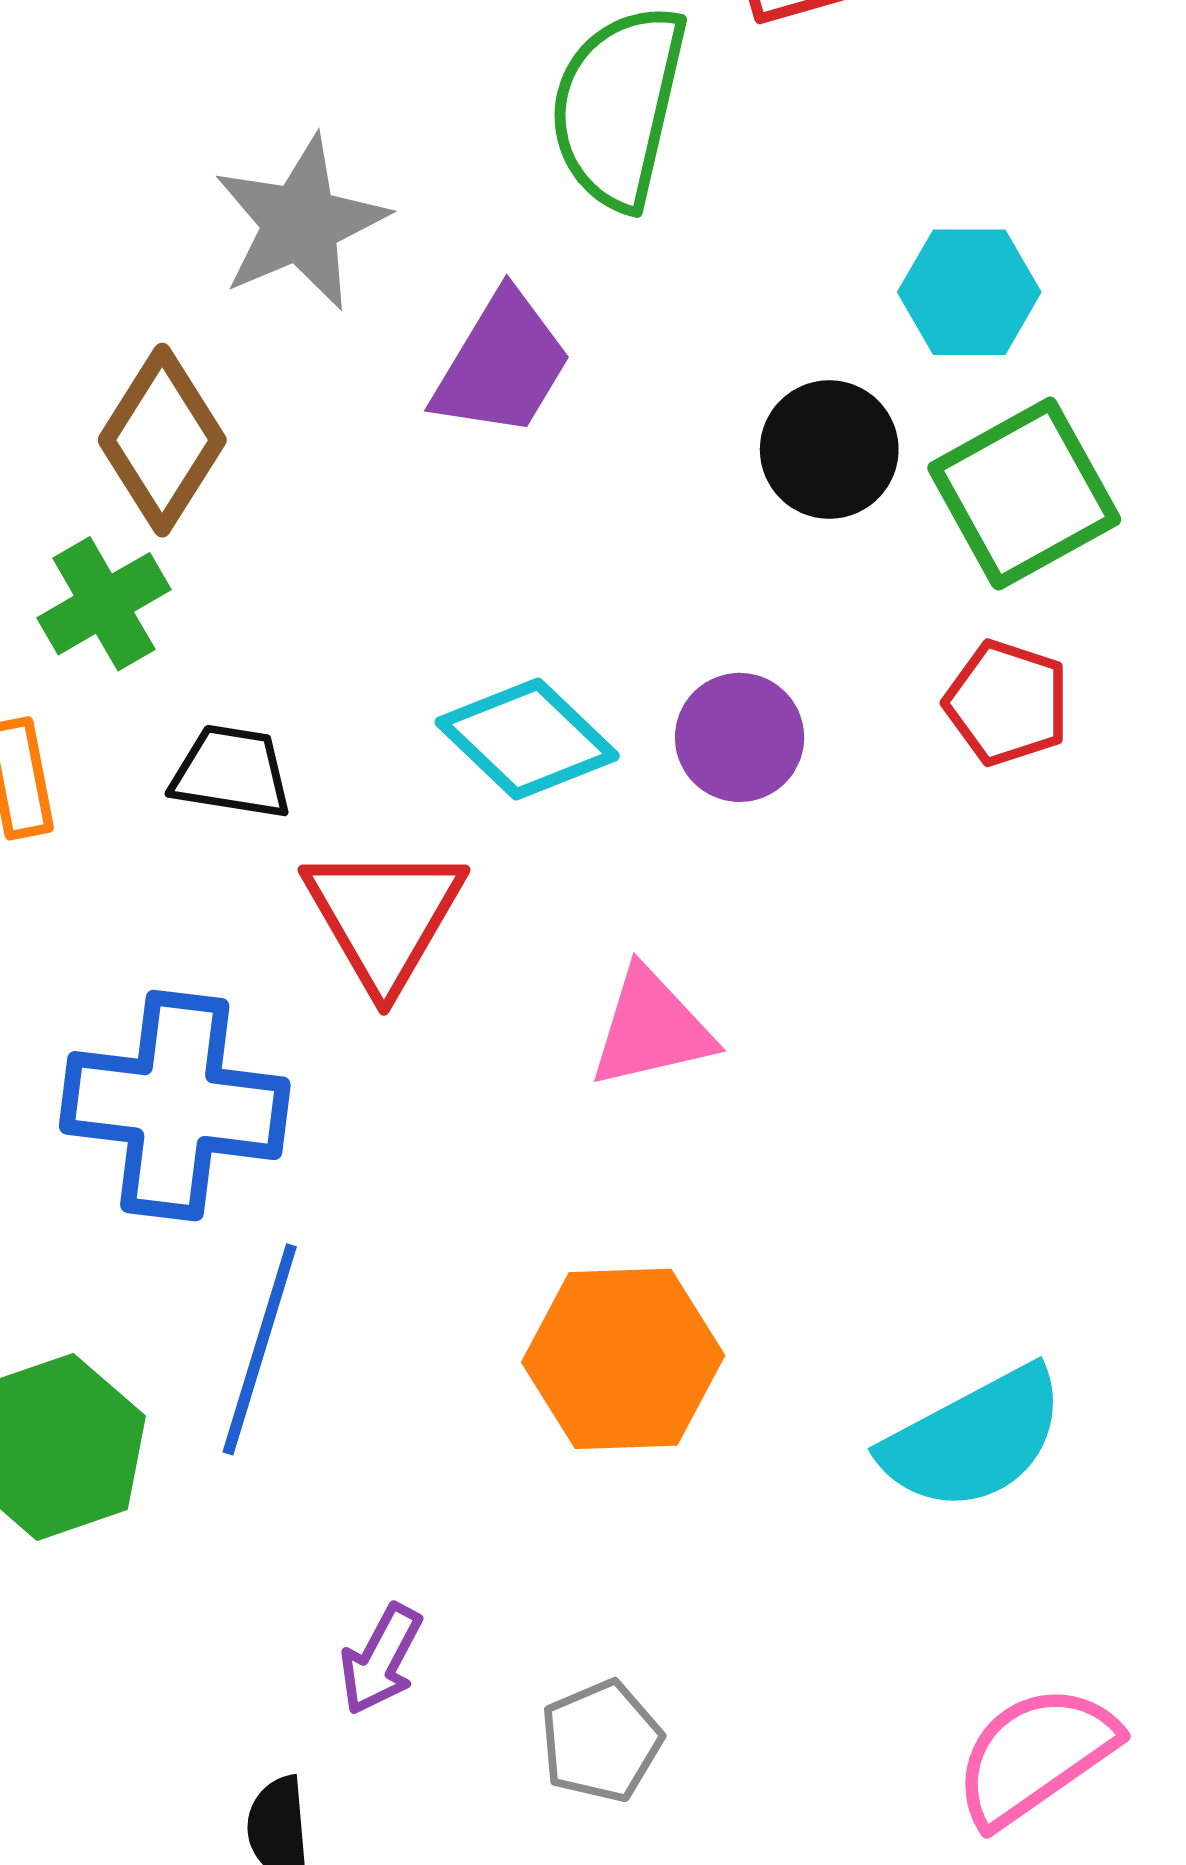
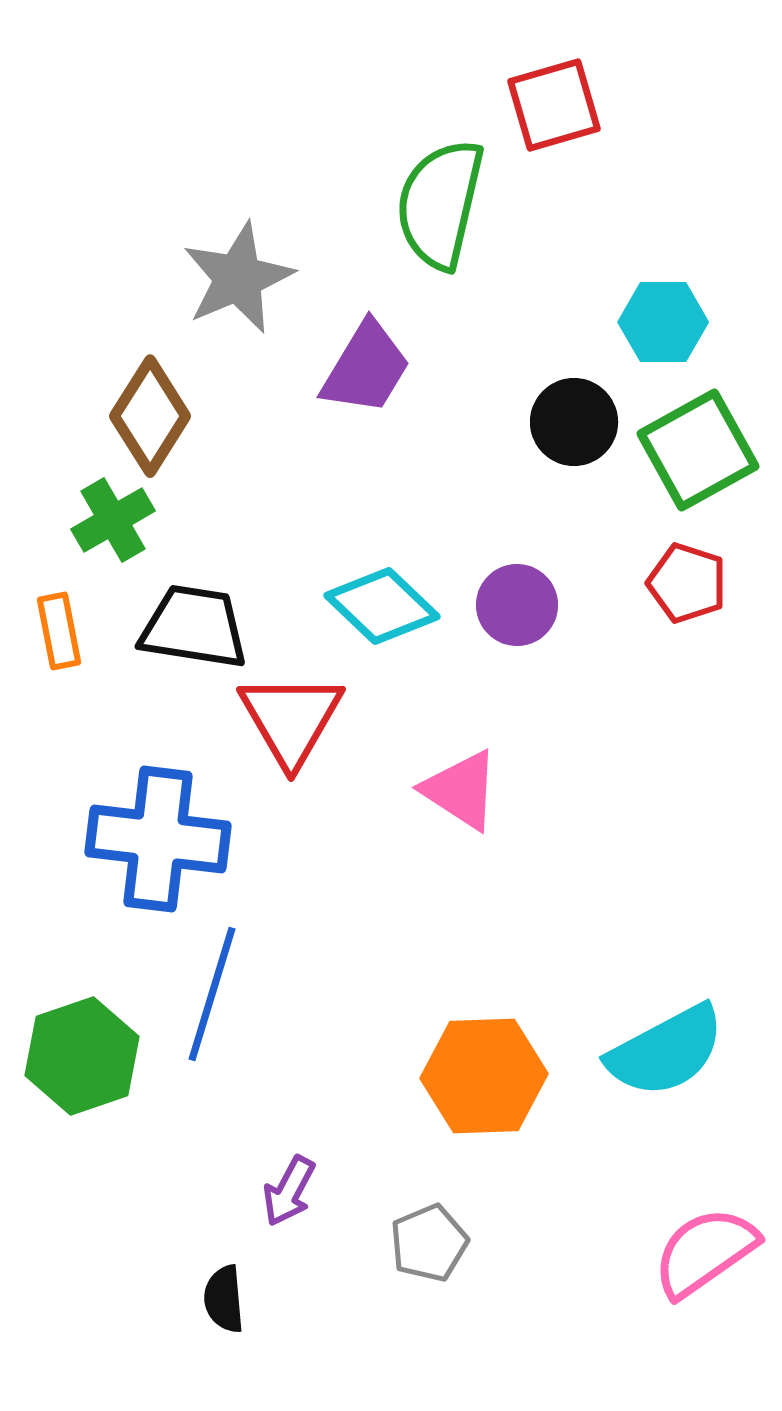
black trapezoid: (231, 772) -> (194, 627), size x1.4
pink triangle: (651, 1028) -> (461, 790), turned 46
orange hexagon: (623, 1359) -> (484, 1076), moved

